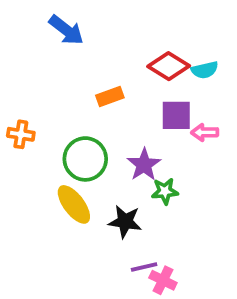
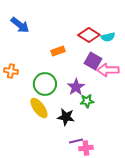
blue arrow: (66, 30) -> (20, 25), moved
purple square: (176, 115) -> (93, 61), turned 30
pink arrow: (205, 132) -> (108, 70), size x1.5
pink cross: (163, 280) -> (86, 148), turned -32

